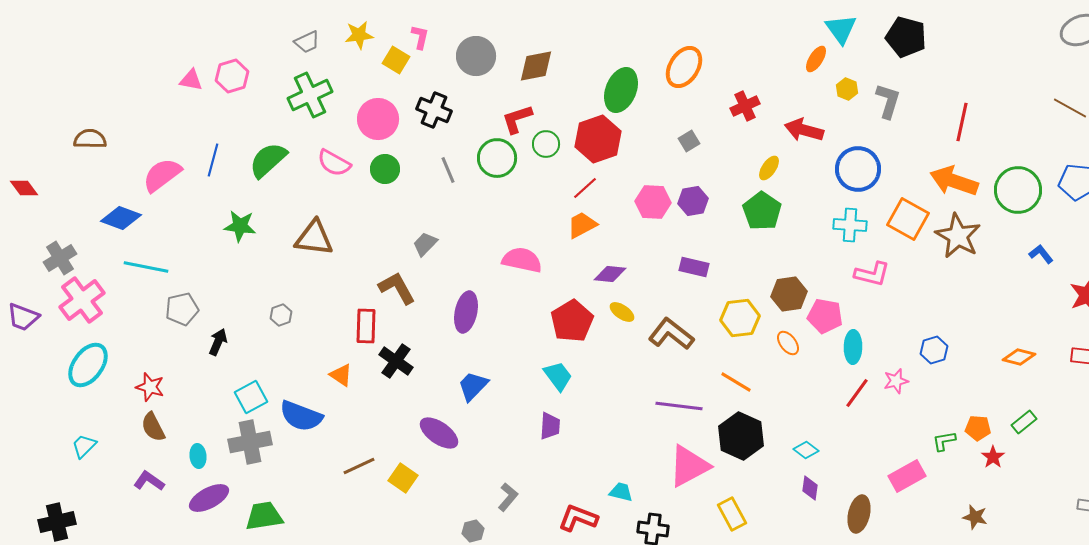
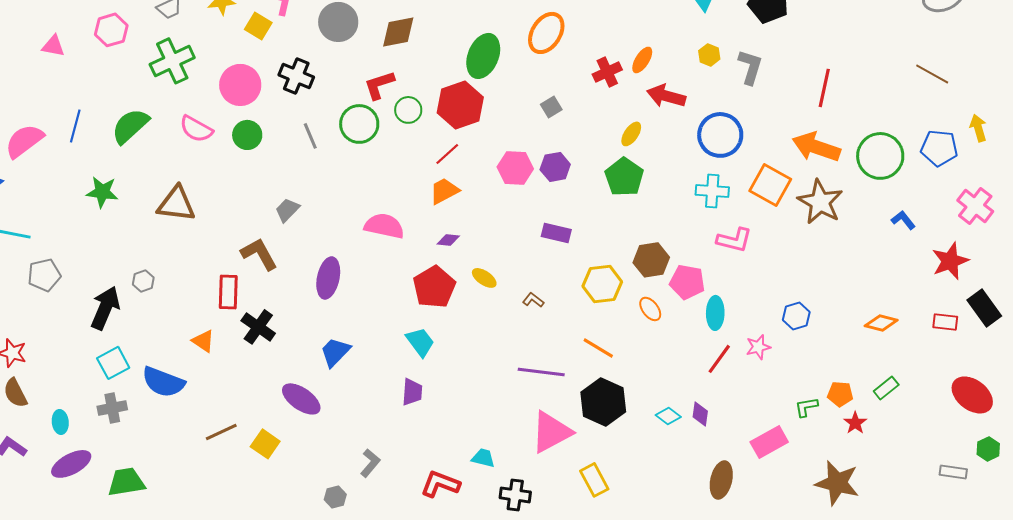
orange ellipse: (816, 59) -> (642, 60), moved
pink hexagon: (232, 76) -> (111, 30), moved
purple diamond: (610, 274) -> (448, 240), moved, size x0.7
brown L-shape: (671, 334) -> (533, 300), size x0.5
black arrow: (218, 342) -> (105, 308), moved, size x1.6
gray cross: (250, 442) -> (112, 408), size x0.7
purple diamond: (810, 488) -> (700, 414), moved
brown star: (975, 517) -> (837, 483), size x1.8

